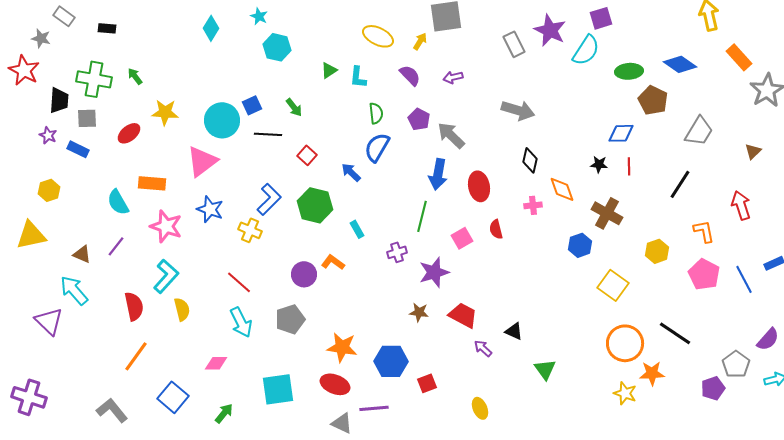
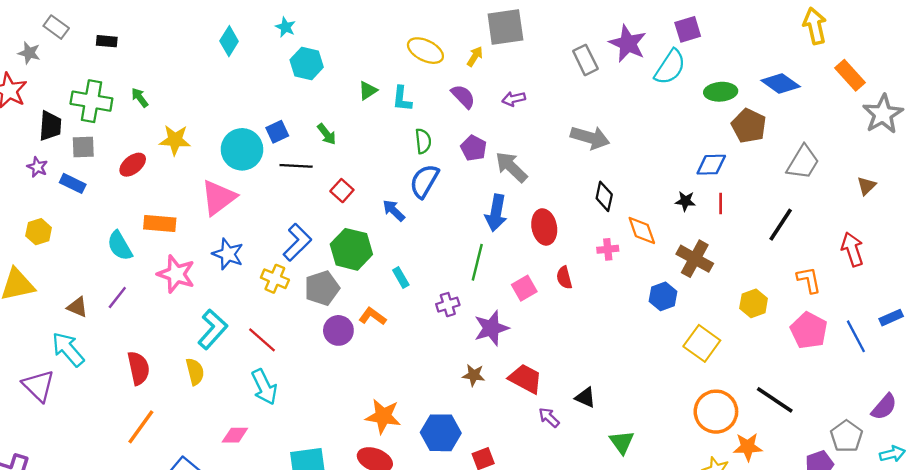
cyan L-shape: (166, 276) -> (213, 329), moved
gray pentagon: (290, 319) -> (322, 288), moved

